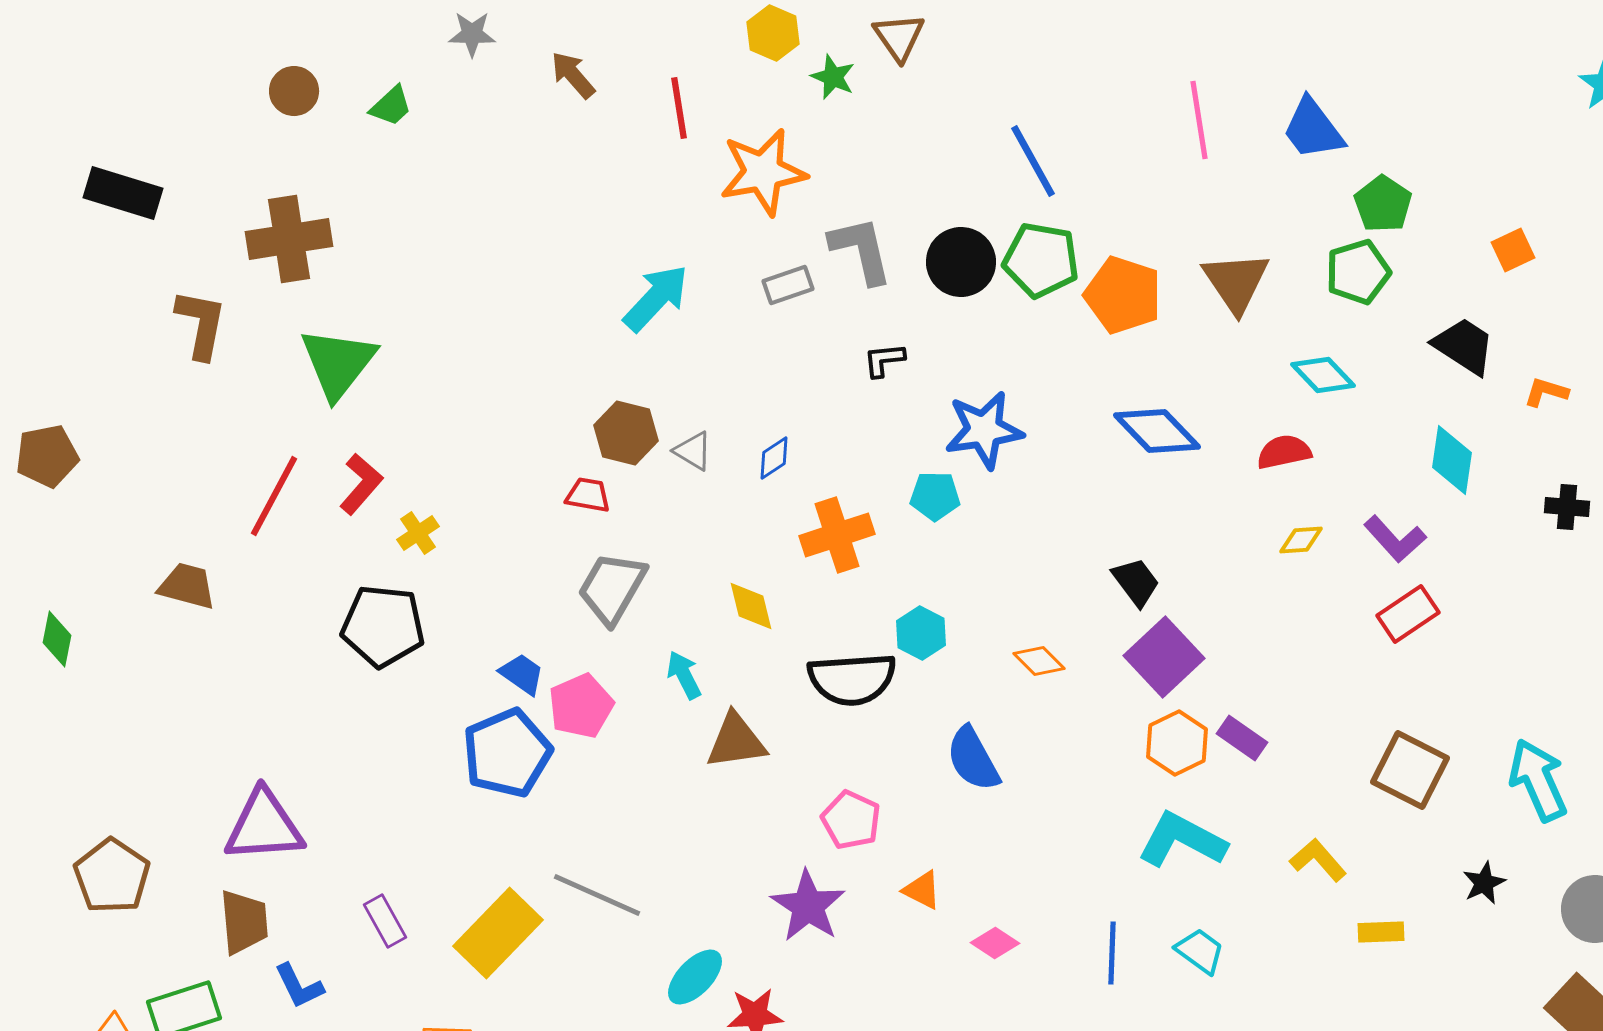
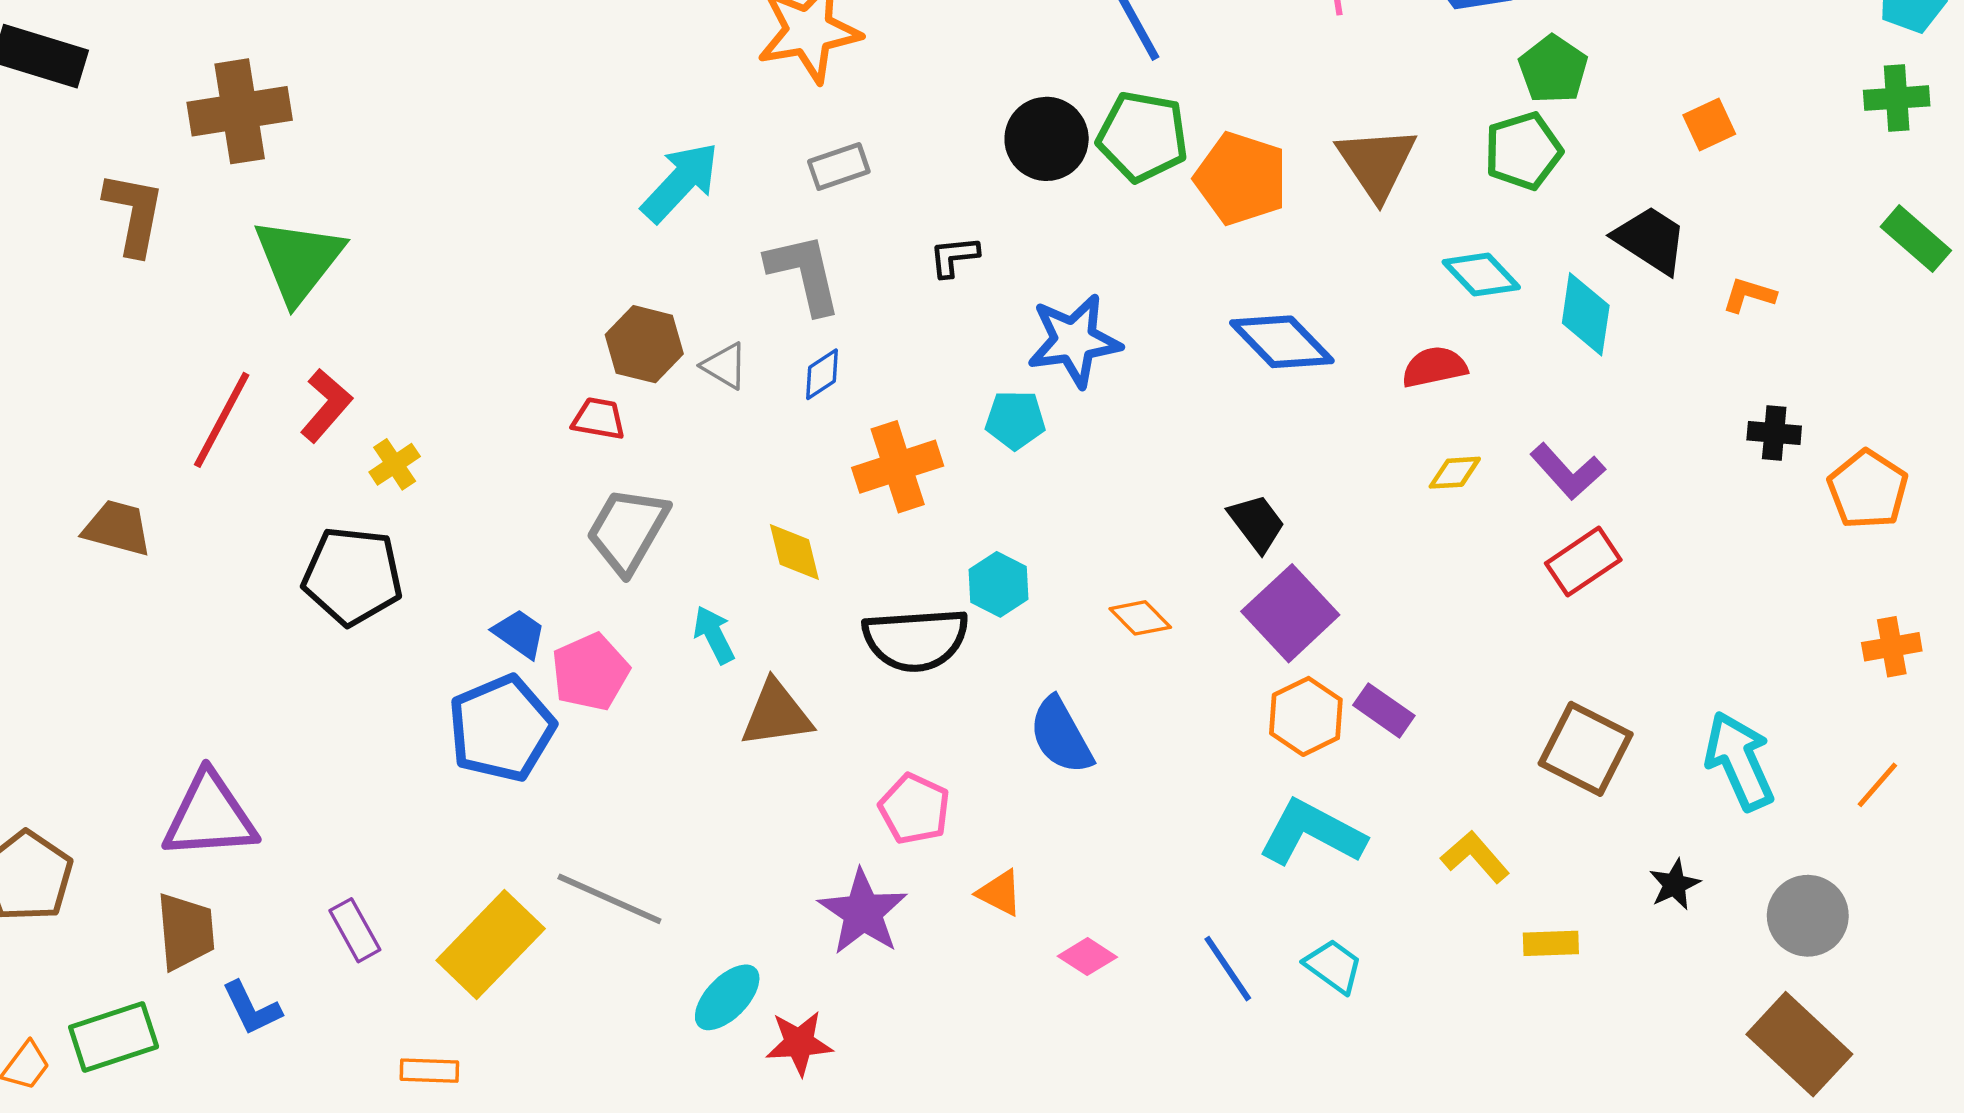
gray L-shape: (861, 250) -> (804, 273), moved
cyan diamond: (1452, 460) -> (1586, 314), moved
blue line: (1112, 953) -> (1228, 969), turned -36

